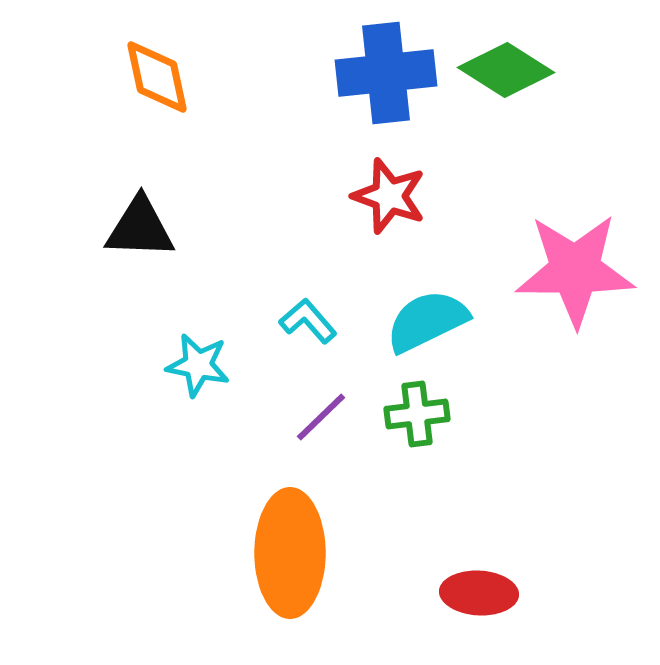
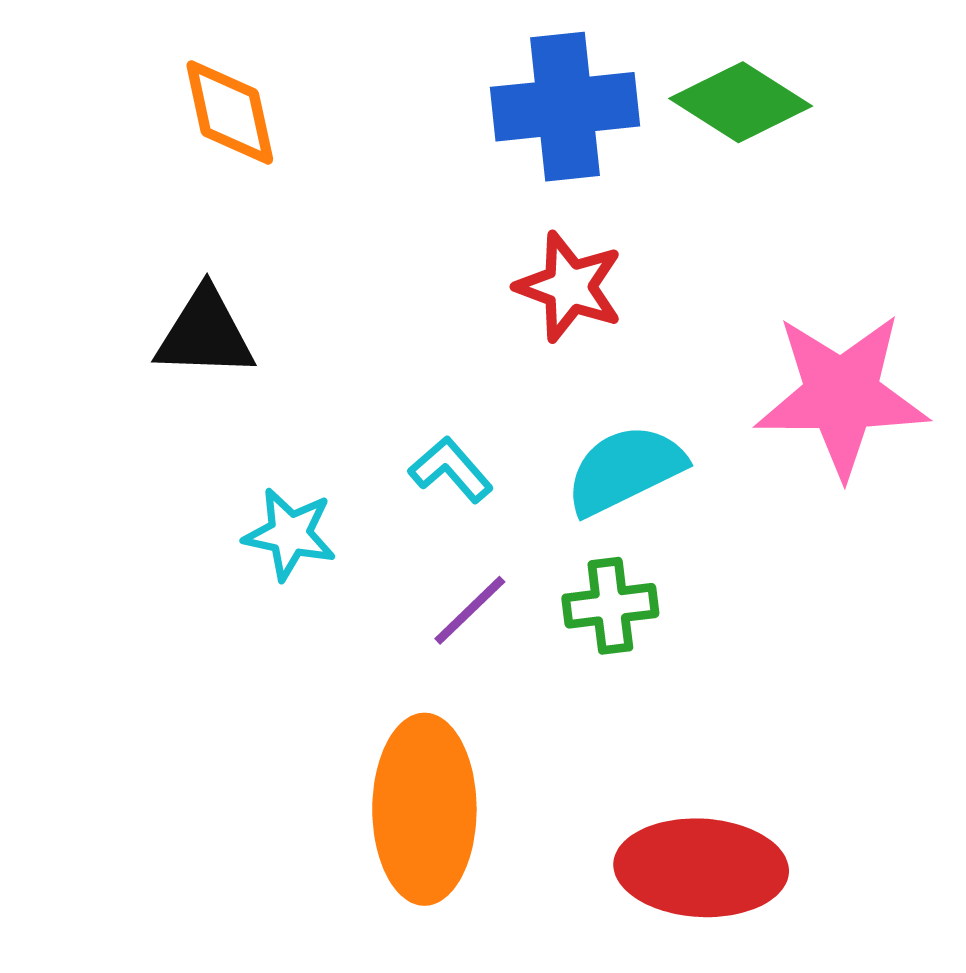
red ellipse: (479, 593) -> (701, 868), size x1.5

